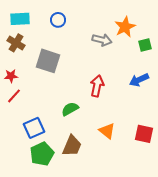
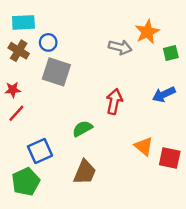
blue circle: (58, 20) -> (48, 42), moved
orange triangle: (107, 131) -> (144, 146), moved
green pentagon: (42, 154) -> (26, 182), moved

